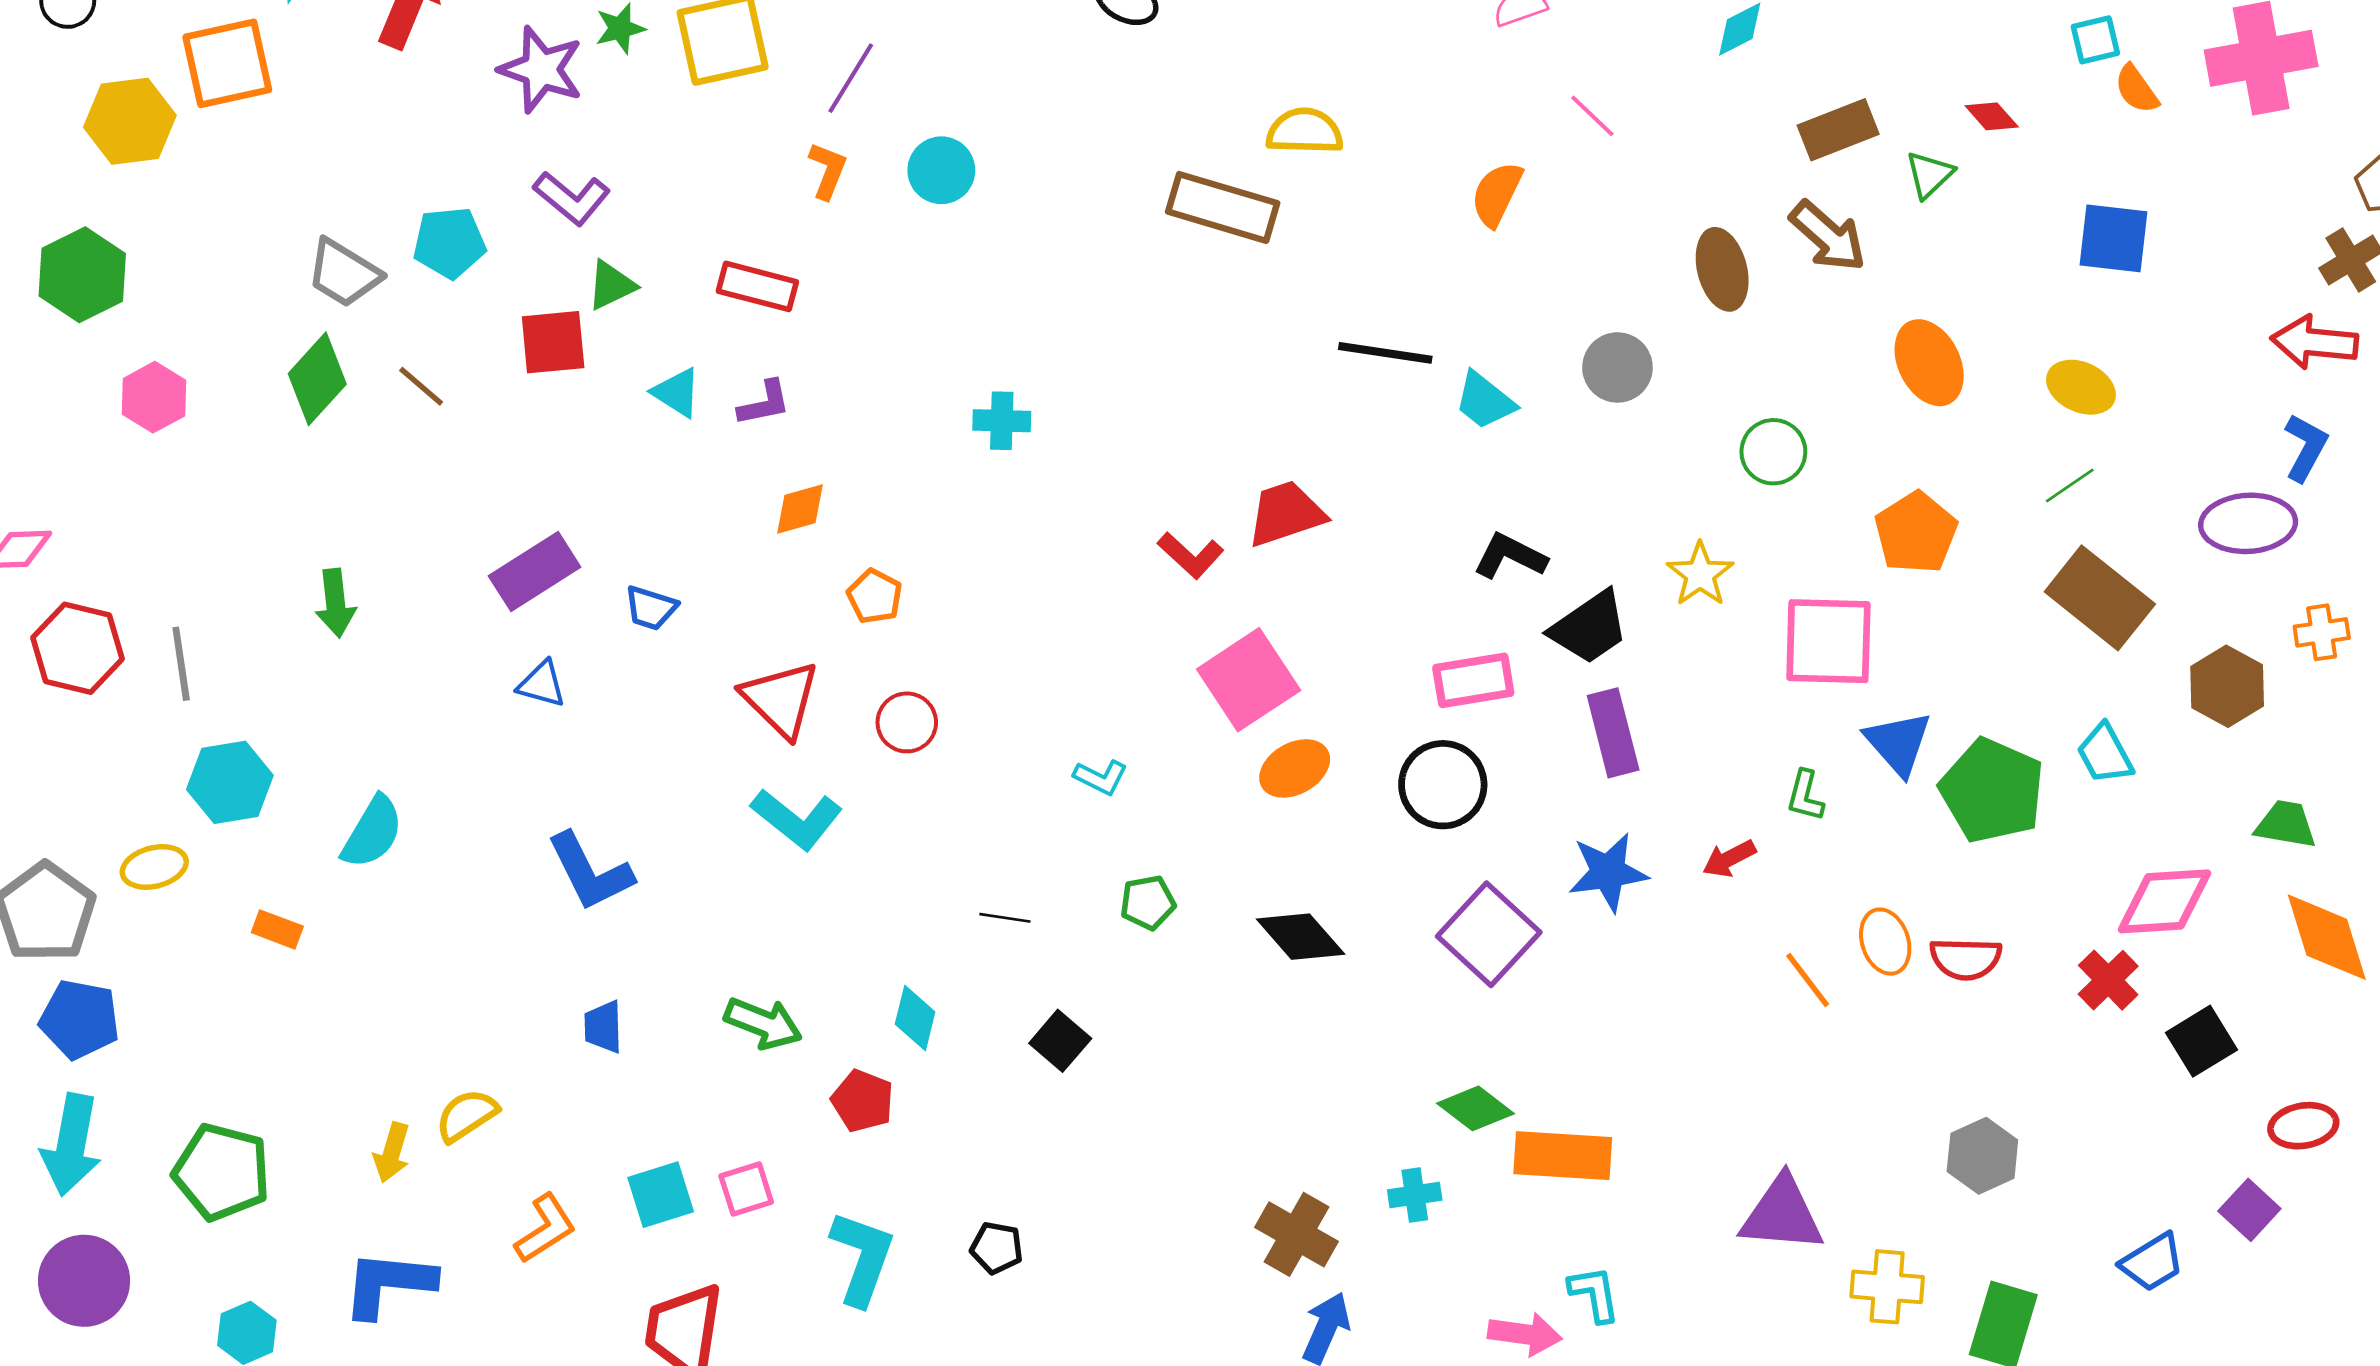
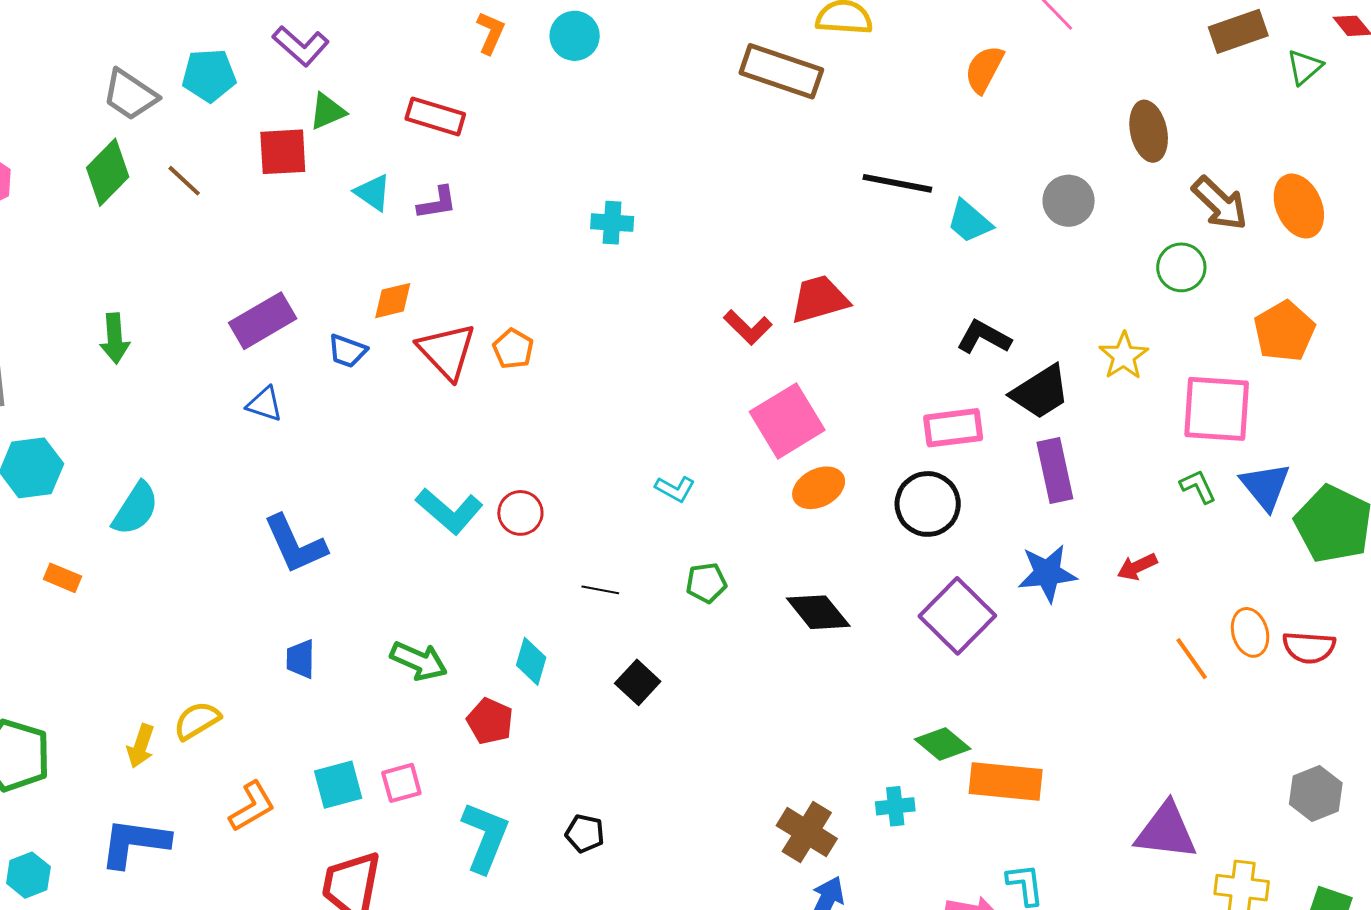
brown arrow: (1828, 236) -> (1220, 203), moved
orange diamond: (800, 509) -> (393, 301), moved
red triangle: (781, 699) -> (447, 351), moved
red circle: (907, 722) -> (520, 513), moved
green L-shape: (1805, 796) -> (1198, 487), moved, turned 138

